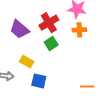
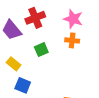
red cross: (49, 23) -> (35, 18), moved

